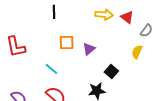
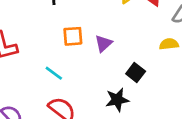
yellow semicircle: (137, 52) -> (169, 44), turned 64

